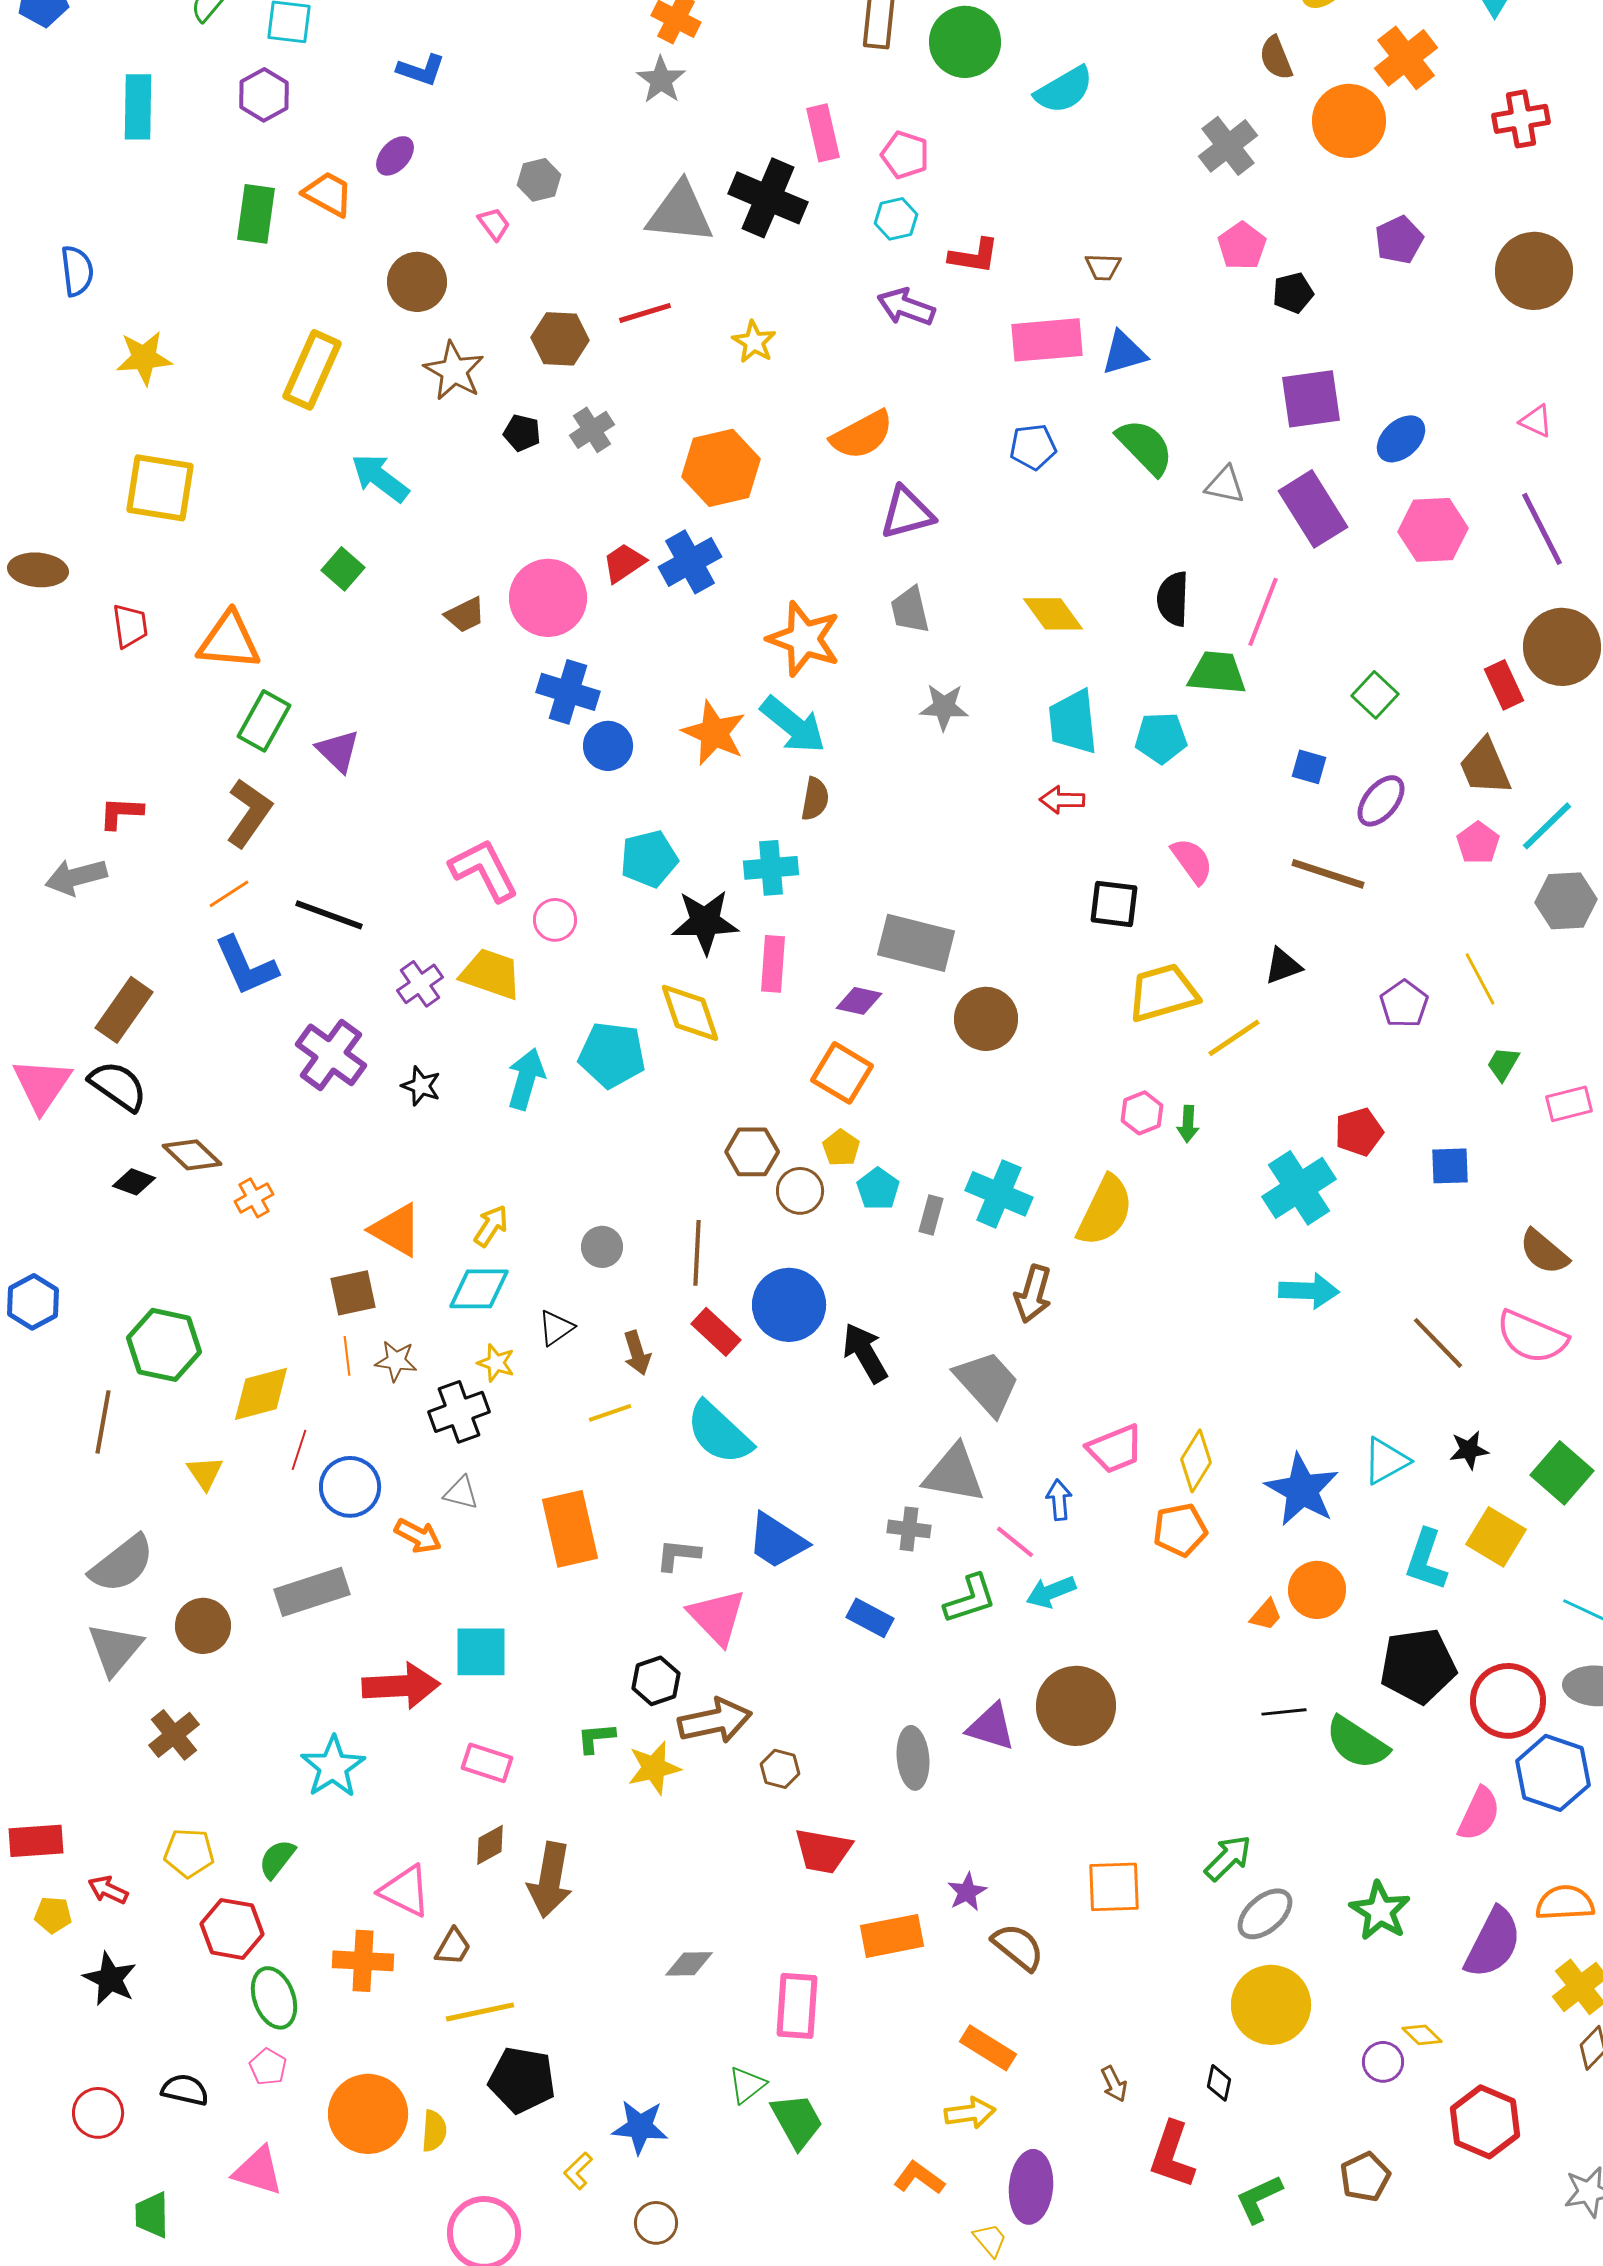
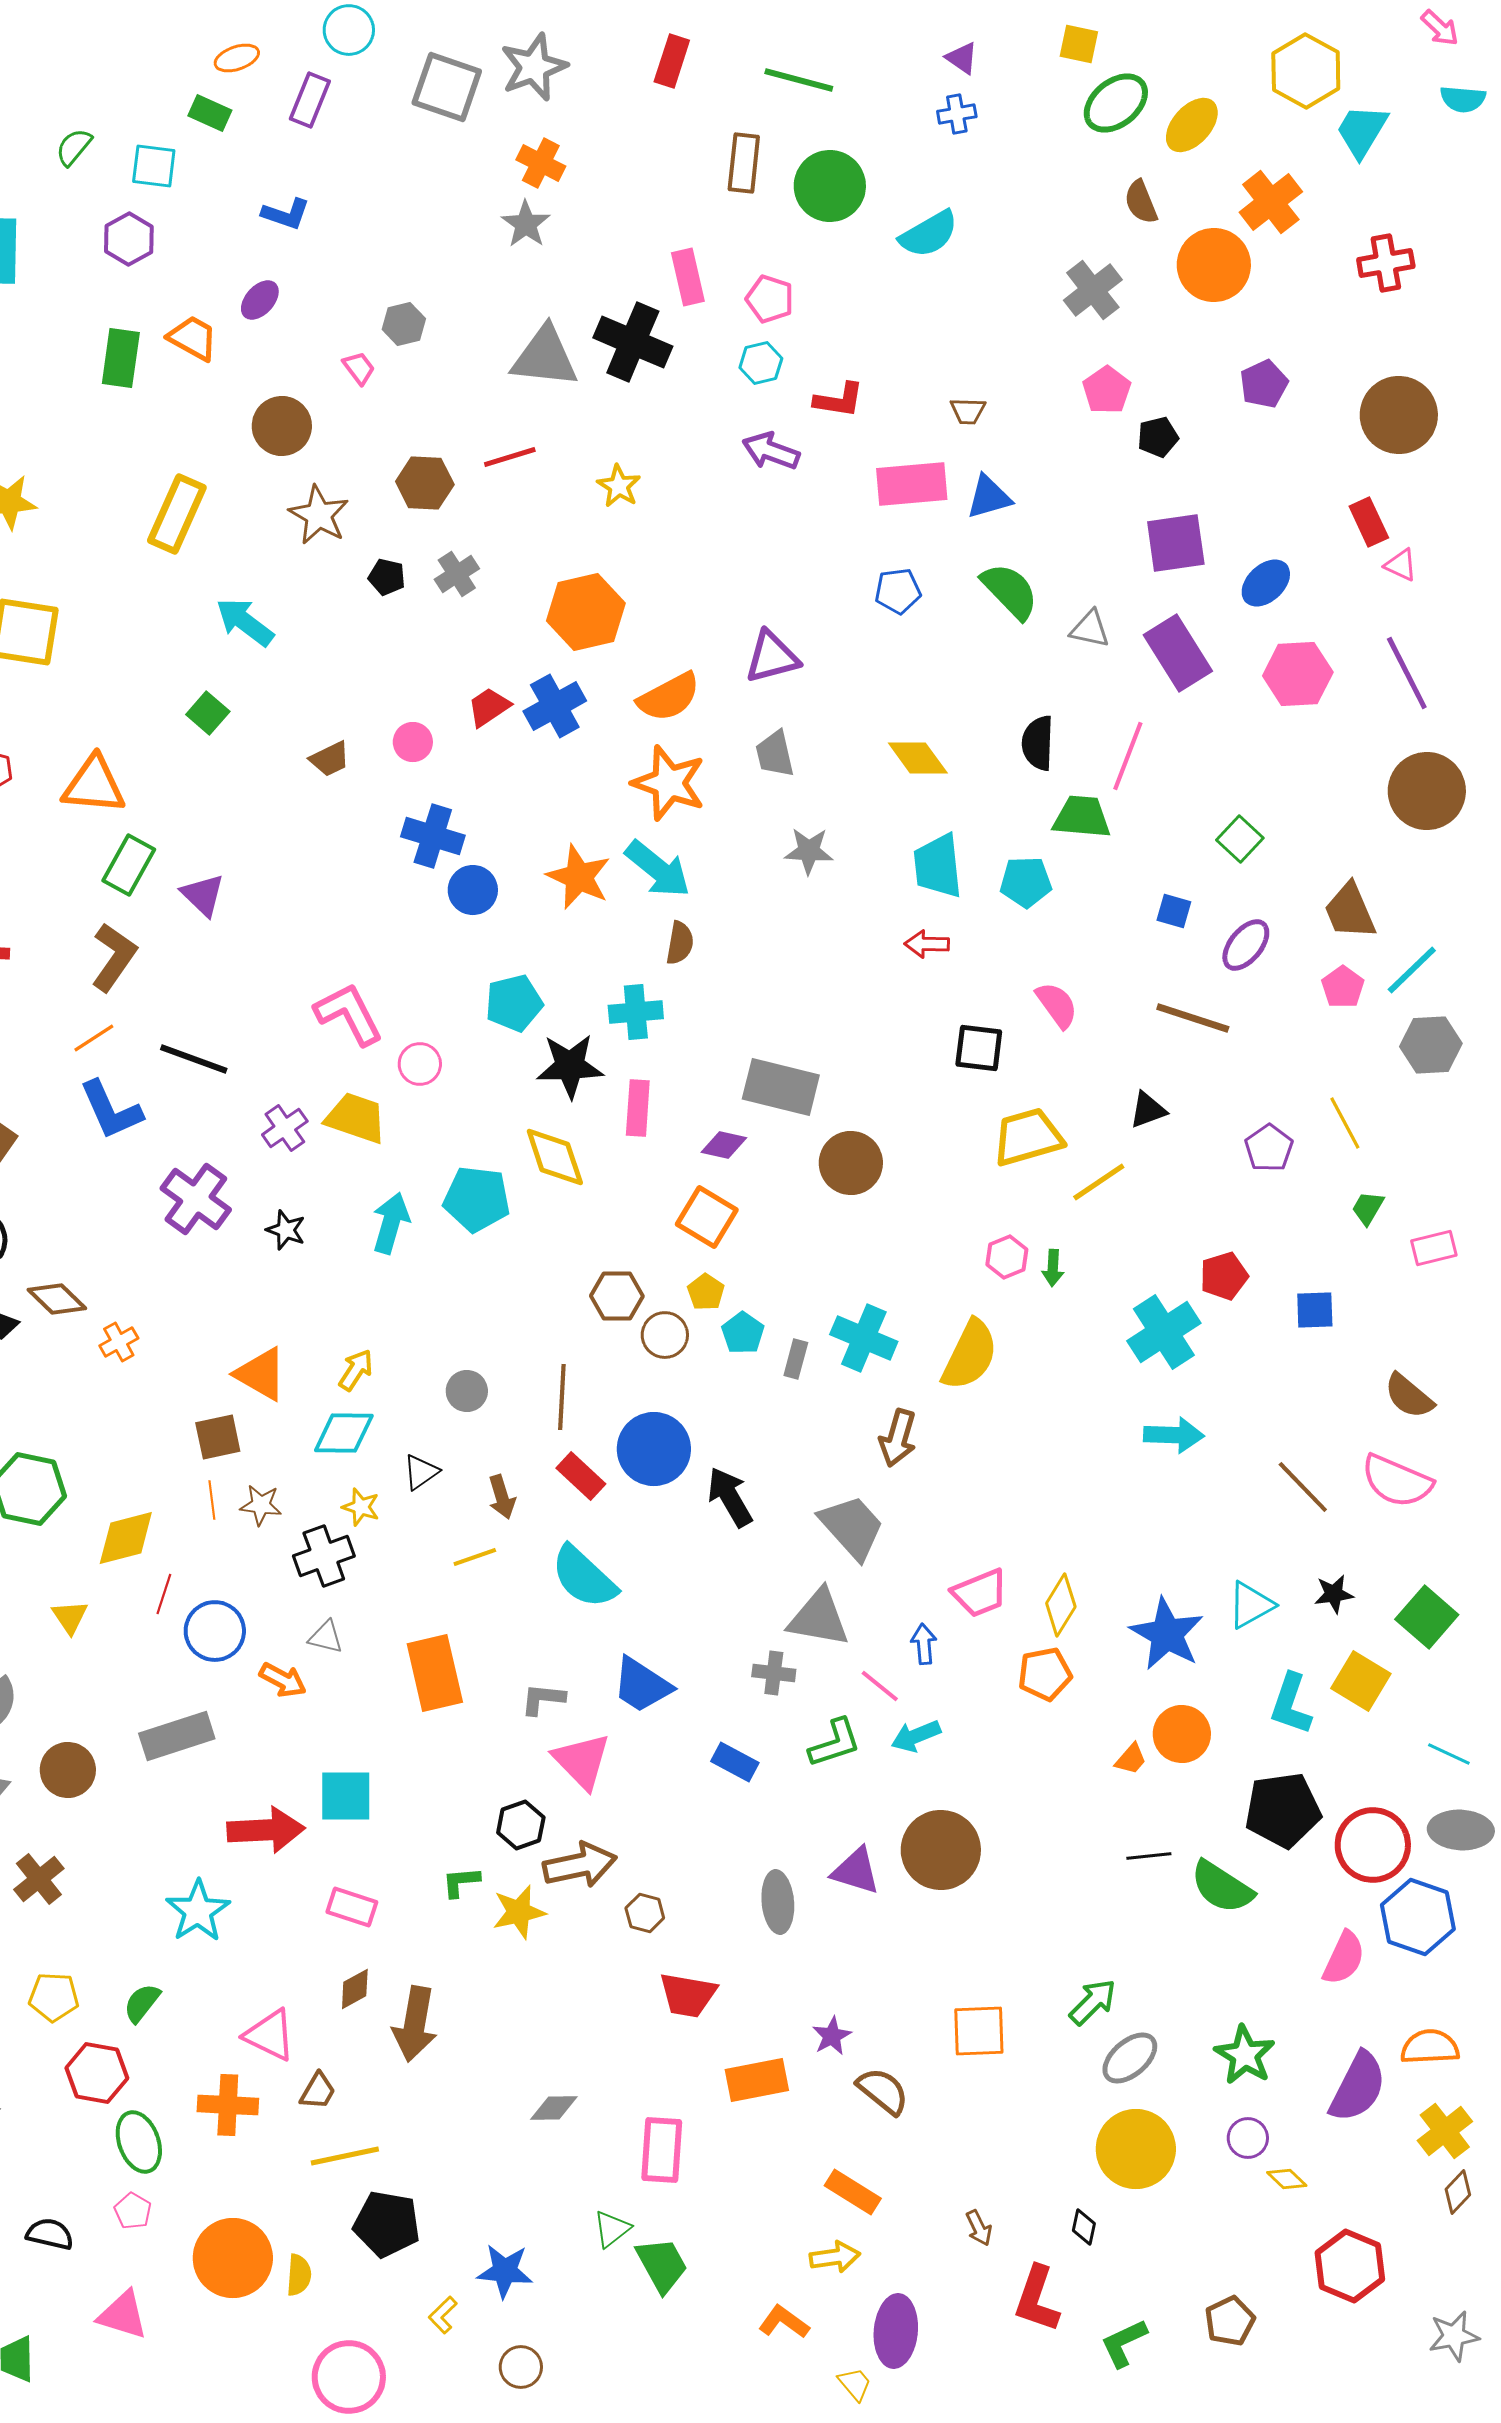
orange semicircle: (862, 435) -> (669, 697), moved
pink circle: (548, 598) -> (413, 742), size x0.5
red rectangle: (1504, 685) -> (1369, 522), moved
purple circle: (1383, 2062) -> (1248, 2138), moved

